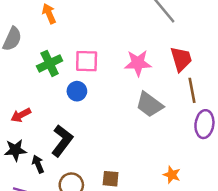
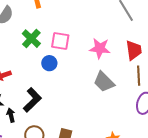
green cross: (50, 63) -> (31, 39), turned -30

